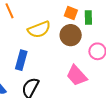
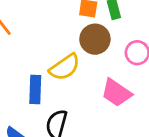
yellow semicircle: (39, 29) -> (65, 67), moved

